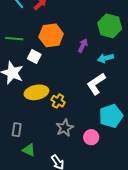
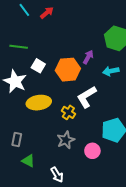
orange hexagon: (51, 35) -> (68, 70), moved
white L-shape: (96, 84) -> (87, 97), moved
yellow cross: (58, 101) -> (68, 112), moved

